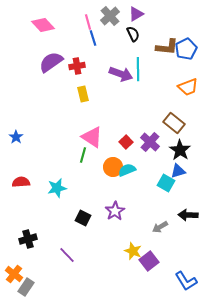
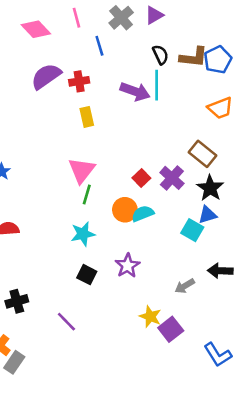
pink line: (88, 22) -> (77, 18), moved
black semicircle: (133, 34) -> (160, 55), moved
pink triangle: (92, 137) -> (82, 170), moved, turned 35
cyan star: (57, 188) -> (83, 234), moved

